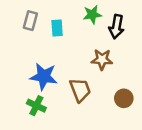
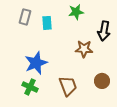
black arrow: (117, 27) -> (104, 31), moved
blue star: (44, 76) -> (36, 63), turned -30
brown trapezoid: (80, 90) -> (68, 86), moved

